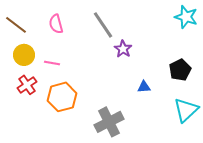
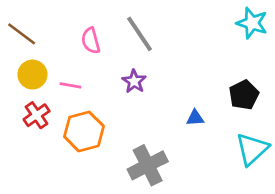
pink semicircle: (56, 24) -> (91, 41), moved
purple star: (123, 49) -> (134, 81), moved

